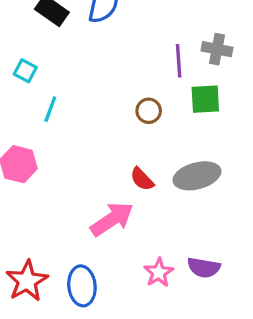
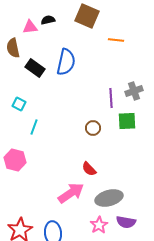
gray cross: (217, 49) -> (134, 91), turned -30
gray ellipse: (197, 176) -> (109, 198), moved

